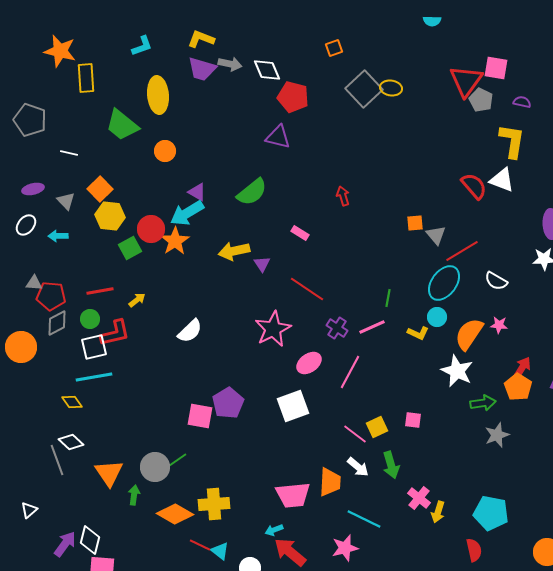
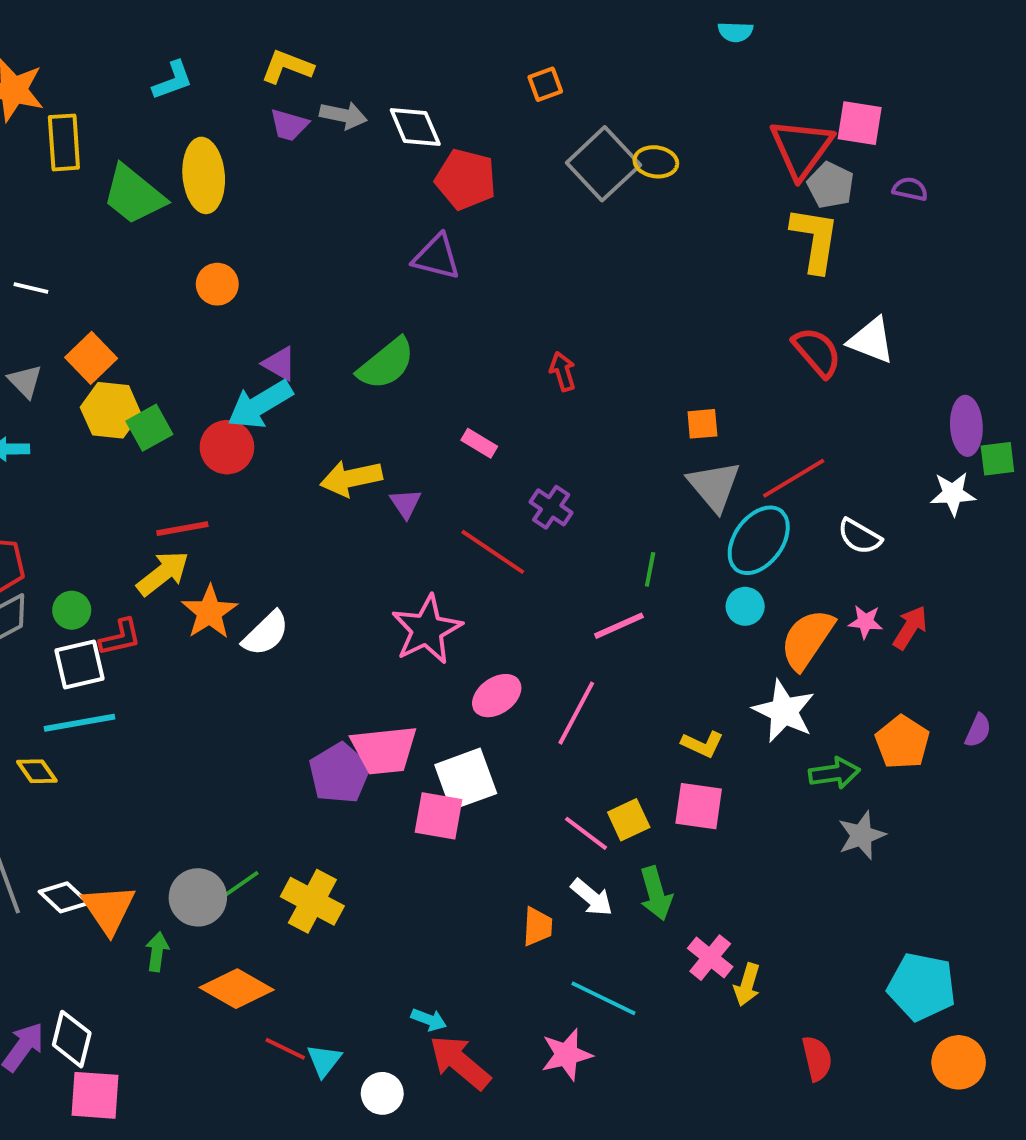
purple trapezoid: (202, 69) -> (289, 125), size x0.7
green trapezoid: (122, 125) -> (134, 195), moved
yellow L-shape: (512, 141) -> (815, 239), moved
red circle: (151, 229) -> (227, 447), moved
gray triangle: (436, 235) -> (714, 486), moved, size x1.4
orange star: (175, 241) -> (209, 612), moved
green square: (130, 248) -> (149, 428), moved
red line: (100, 291) -> (182, 529), moved
yellow arrow: (137, 300) -> (163, 573), size x1.6
purple cross: (337, 328) -> (551, 507), moved
red L-shape: (115, 333) -> (120, 637), size x0.7
yellow L-shape: (418, 333) -> (702, 744), moved
red arrow: (522, 368) -> (910, 628), moved
pink square: (200, 416) -> (438, 816), moved
pink square: (413, 420) -> (699, 806), size x1.5
white diamond: (71, 442) -> (64, 897), moved
orange trapezoid: (330, 482) -> (537, 927), size x0.7
pink trapezoid: (293, 495) -> (384, 750), moved
yellow cross: (214, 504) -> (312, 901), moved, turned 32
cyan pentagon: (491, 513) -> (922, 987), moved
cyan arrow: (274, 530) -> (429, 1020), turned -138
cyan triangle: (220, 551) -> (324, 1060), turned 30

